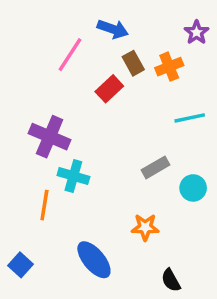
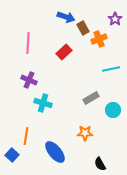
pink line: (70, 55) -> (28, 43), moved, turned -30
brown rectangle: (133, 63) -> (83, 28), moved
purple cross: (50, 137) -> (29, 80), size x0.7
orange line: (44, 205) -> (26, 136), moved

